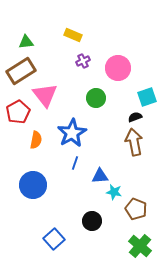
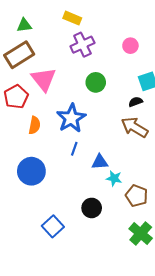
purple cross: (83, 61) -> (82, 45), size x1.6
pink circle: (118, 68) -> (130, 46), moved, size x0.6
brown arrow: (134, 142) -> (135, 127), turned -48

